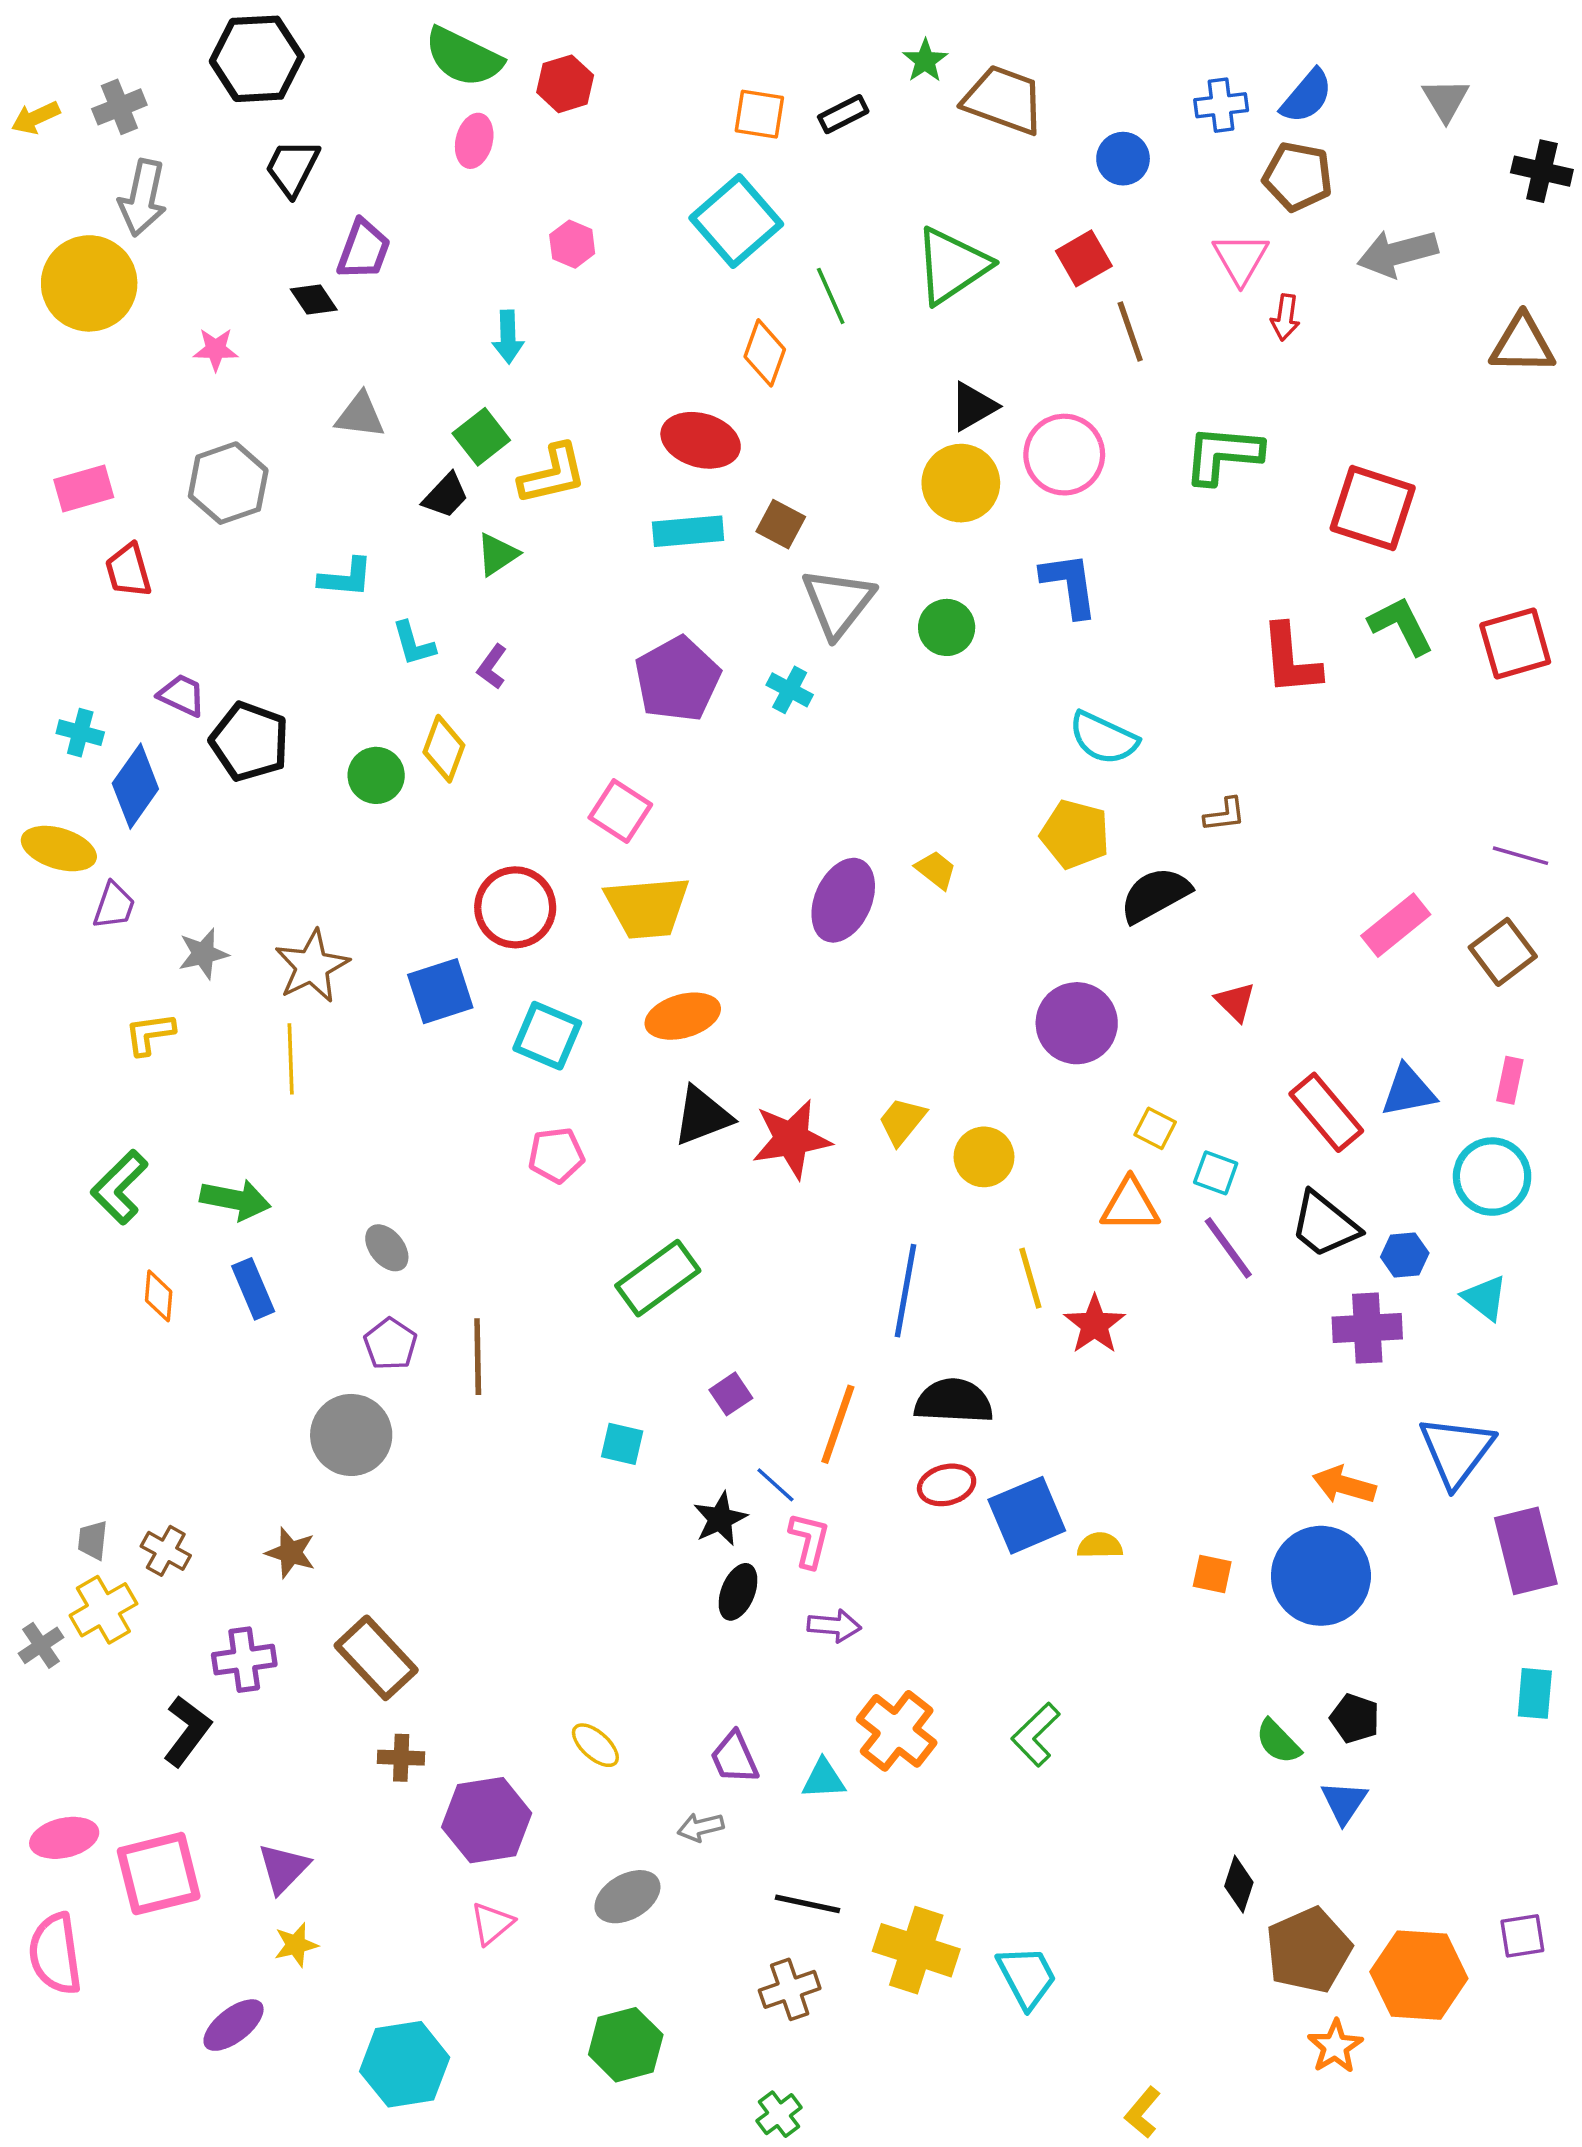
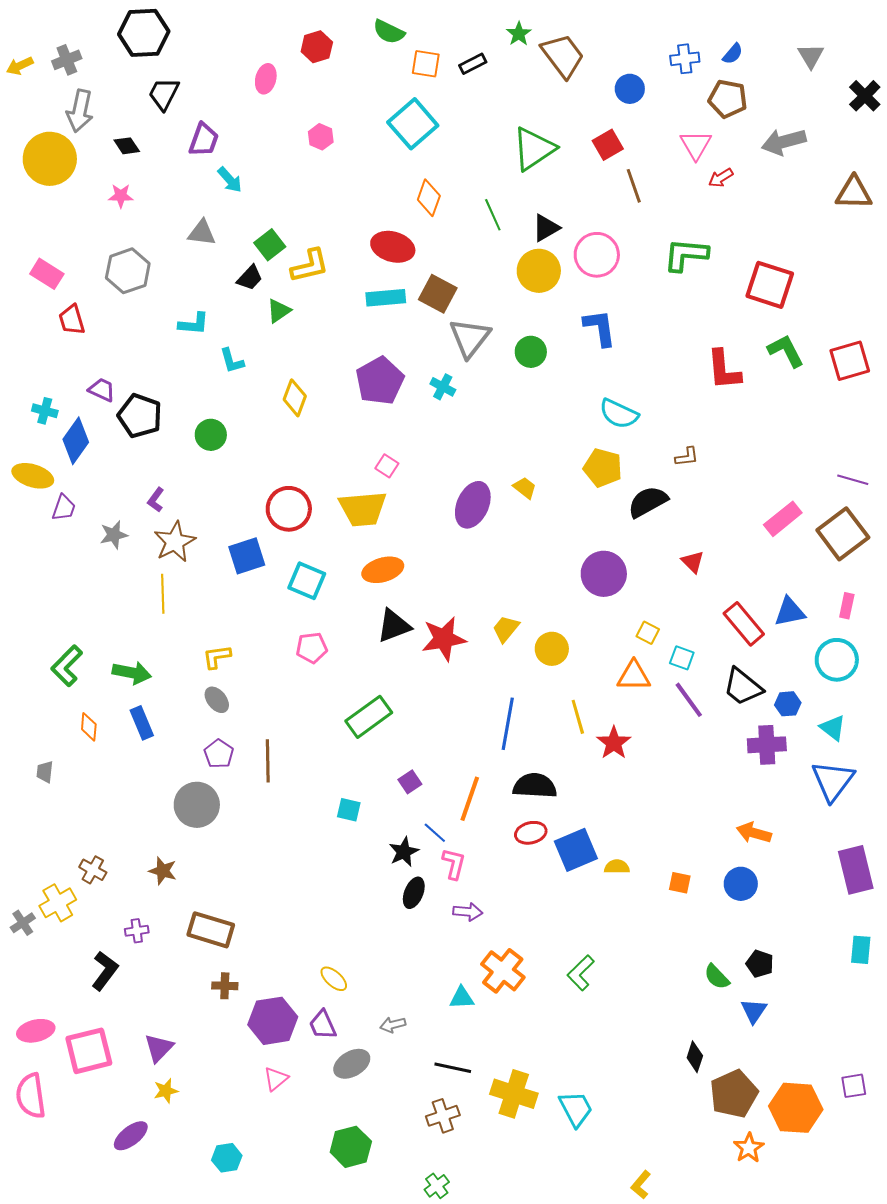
green semicircle: (463, 57) -> (389, 32), moved, size x0.7
blue semicircle: (1307, 96) -> (733, 54), size x0.7
brown trapezoid: (1004, 100) -> (563, 56), turned 33
black cross: (1542, 171) -> (865, 96), turned 32
green line: (831, 296) -> (493, 215), moved
black diamond: (314, 299) -> (127, 146), moved
red arrow: (1285, 317) -> (721, 178), turned 50
cyan arrow: (508, 337) -> (230, 180), moved, turned -40
pink rectangle: (84, 488) -> (47, 274), turned 48
brown square: (781, 524) -> (438, 294), size x1.4
purple L-shape: (492, 667) -> (156, 500), moved
yellow diamond: (444, 749) -> (295, 398), moved
pink square: (620, 811) -> (387, 466), moved, size x0.7
brown square: (1503, 952) -> (843, 534), size x1.4
yellow L-shape: (150, 1034) -> (217, 657), moved
blue triangle: (1456, 1451) -> (833, 781), moved
gray trapezoid: (93, 1540) -> (45, 772), moved
blue circle: (1321, 1576) -> (741, 884), size x0.6
brown rectangle: (376, 1658) -> (211, 930), turned -30
purple cross: (244, 1660) -> (137, 931), size x0.7
purple trapezoid: (734, 1758) -> (323, 1025), moved
cyan hexagon: (405, 2064) -> (227, 1158), size x0.6

